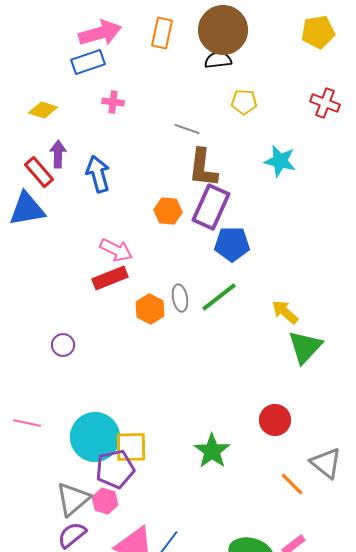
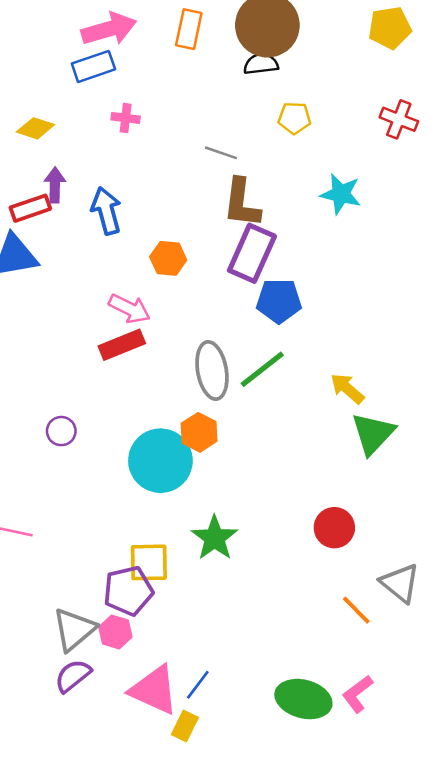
red rectangle: (39, 172) -> (30, 208), turned -68
orange hexagon: (168, 211) -> (168, 258), moved
gray ellipse: (180, 298) -> (212, 370), size x1.6
orange hexagon: (150, 309) -> (199, 432), moved
cyan circle: (95, 437) -> (160, 461), moved
green star: (212, 451) -> (215, 538), moved

